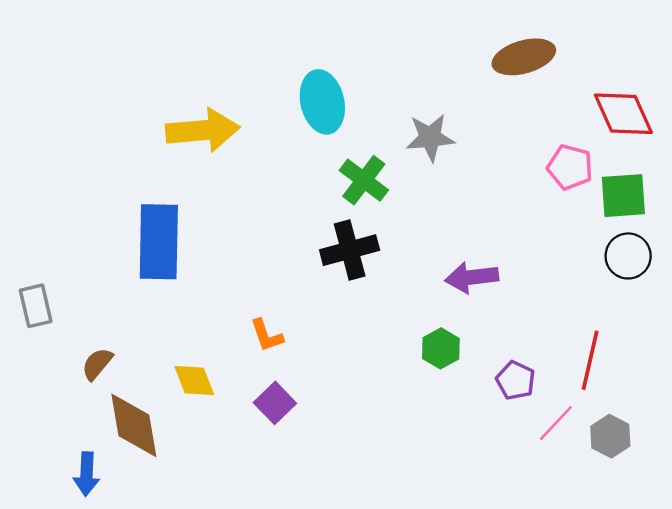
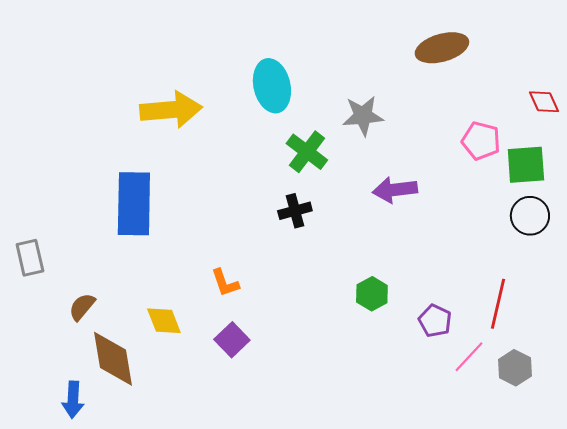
red diamond: (623, 114) -> (544, 102), moved, size x0.6
black cross: (350, 250) -> (295, 211), size x0.7
purple arrow: (472, 277) -> (395, 190), moved

